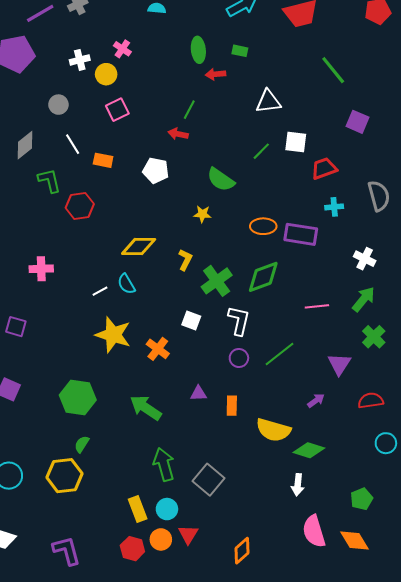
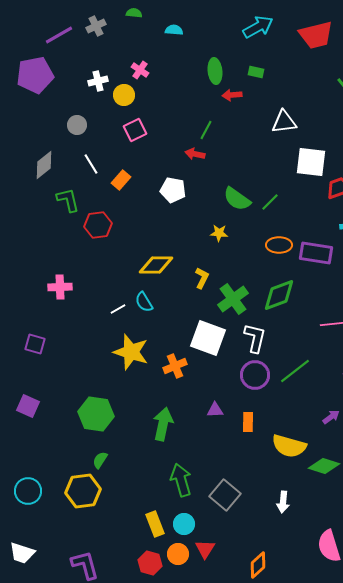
white square: (296, 142) -> (311, 162), size x1.4
green line: (261, 151) -> (270, 202), moved
orange rectangle: (103, 160) -> (121, 180), turned -60
white square: (191, 320) -> (208, 338), size x1.8
orange cross: (158, 349) -> (175, 366), turned 30
purple circle: (239, 358) -> (255, 375), size x1.5
green arrow: (146, 408) -> (163, 424), turned 68
white arrow: (298, 485) -> (283, 502), moved

